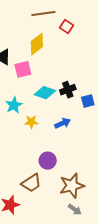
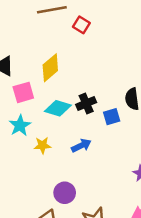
yellow diamond: (37, 44) -> (50, 68), moved
pink square: (23, 69) -> (23, 92), moved

